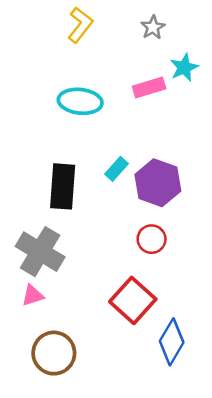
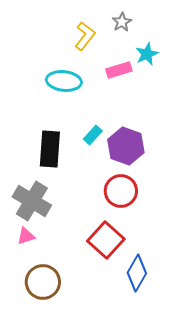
yellow L-shape: (80, 25) -> (85, 36), moved
red circle: (152, 239) -> (121, 191), size x1.4

